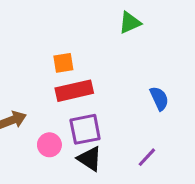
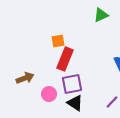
red rectangle: (74, 91) -> (65, 59), turned -55

